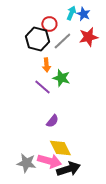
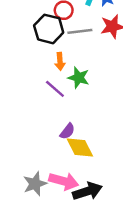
gray line: (62, 41) -> (80, 31), turned 36
yellow diamond: (60, 148) -> (80, 148), moved
gray star: (26, 163) -> (35, 184), turned -30

